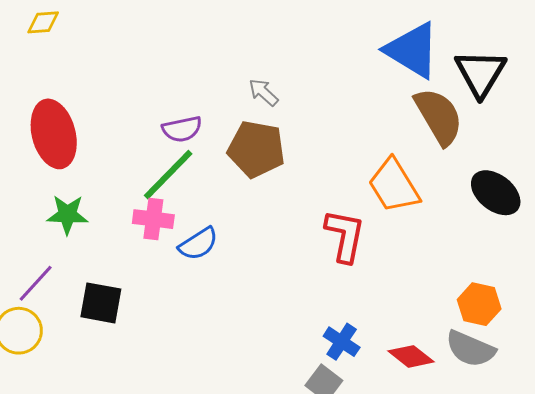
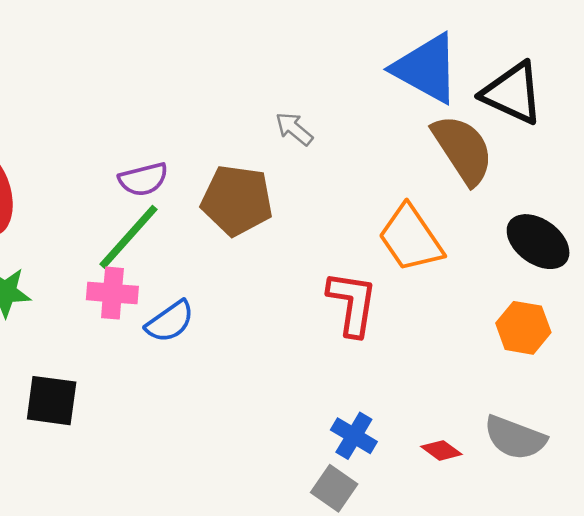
black triangle: (480, 73) -> (513, 93), turned -34
gray arrow: (264, 92) -> (294, 129), moved
orange hexagon: (479, 304) -> (523, 328), moved
red diamond: (411, 356) -> (441, 450), size x0.7

